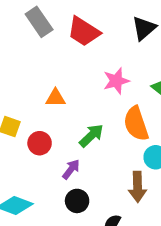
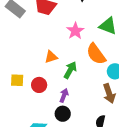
orange triangle: (55, 98) -> (51, 57), moved
black circle: (77, 201) -> (63, 114), moved

